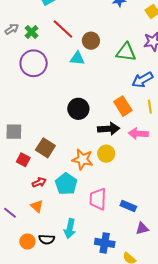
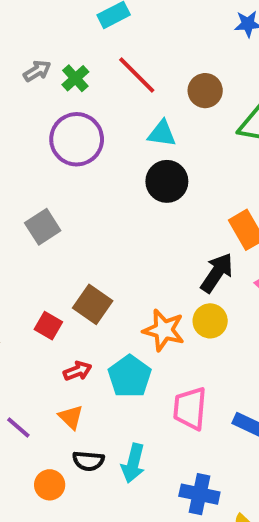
brown circle: (91, 41) -> (205, 91), moved
black circle: (78, 109) -> (167, 181), moved
black arrow: (109, 129) -> (217, 273), turned -55
gray square: (14, 132) -> (43, 227), moved, turned -36
black semicircle: (47, 239) -> (88, 461), moved

